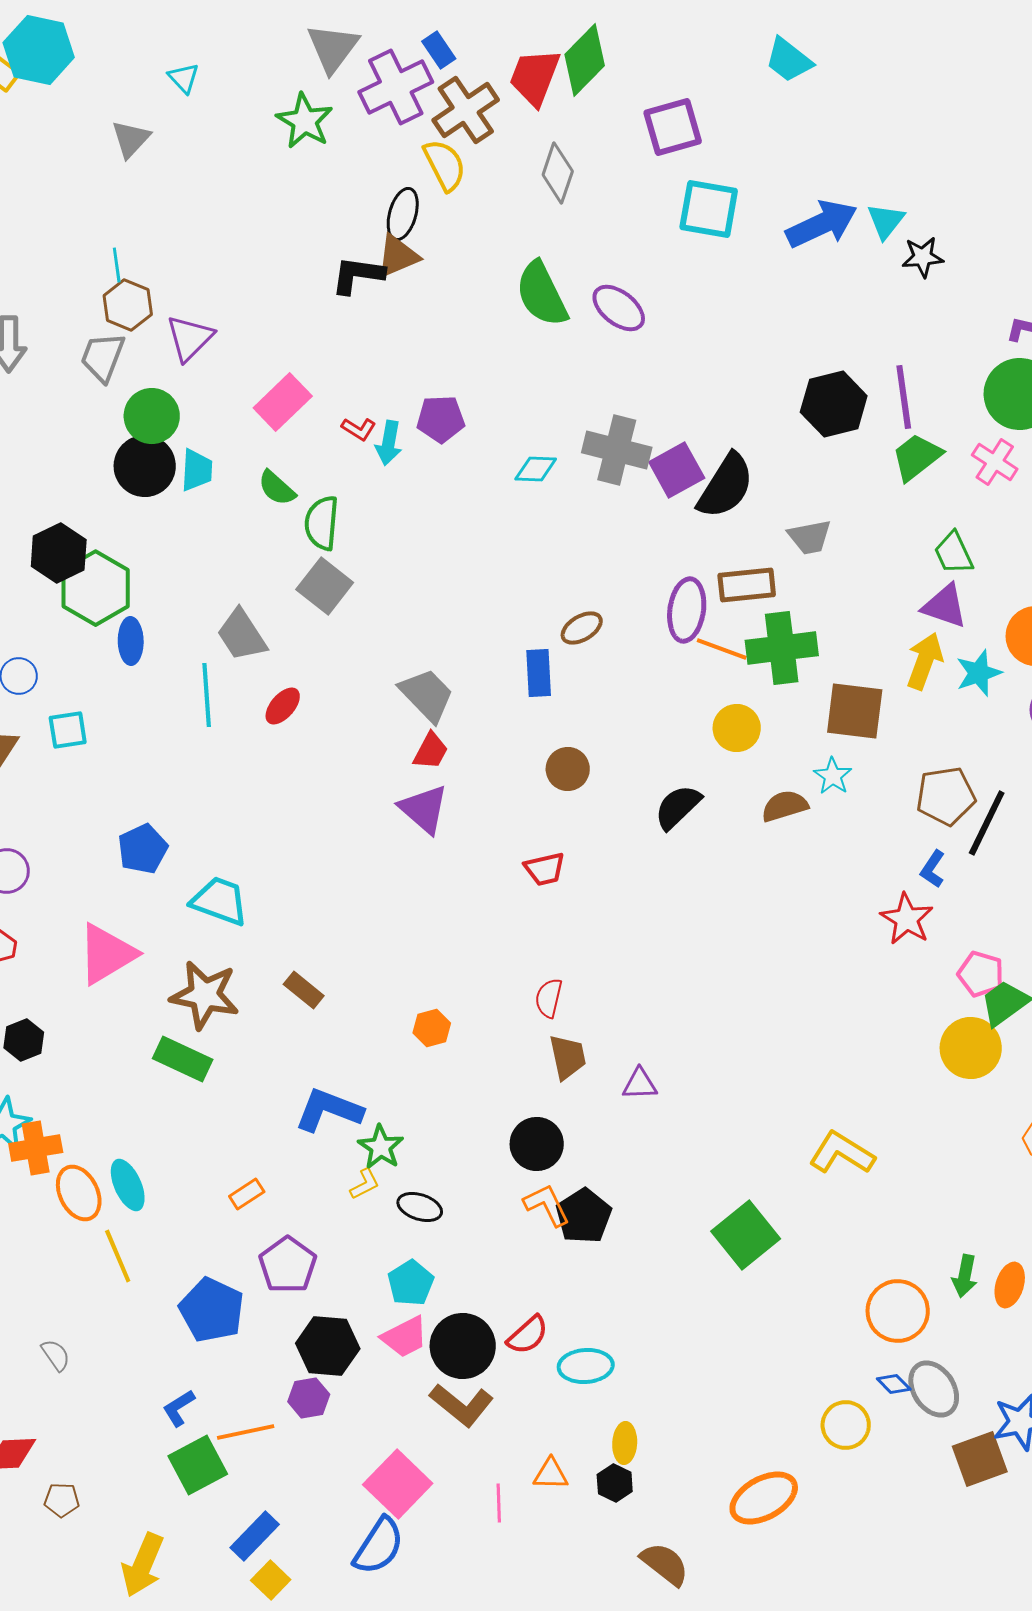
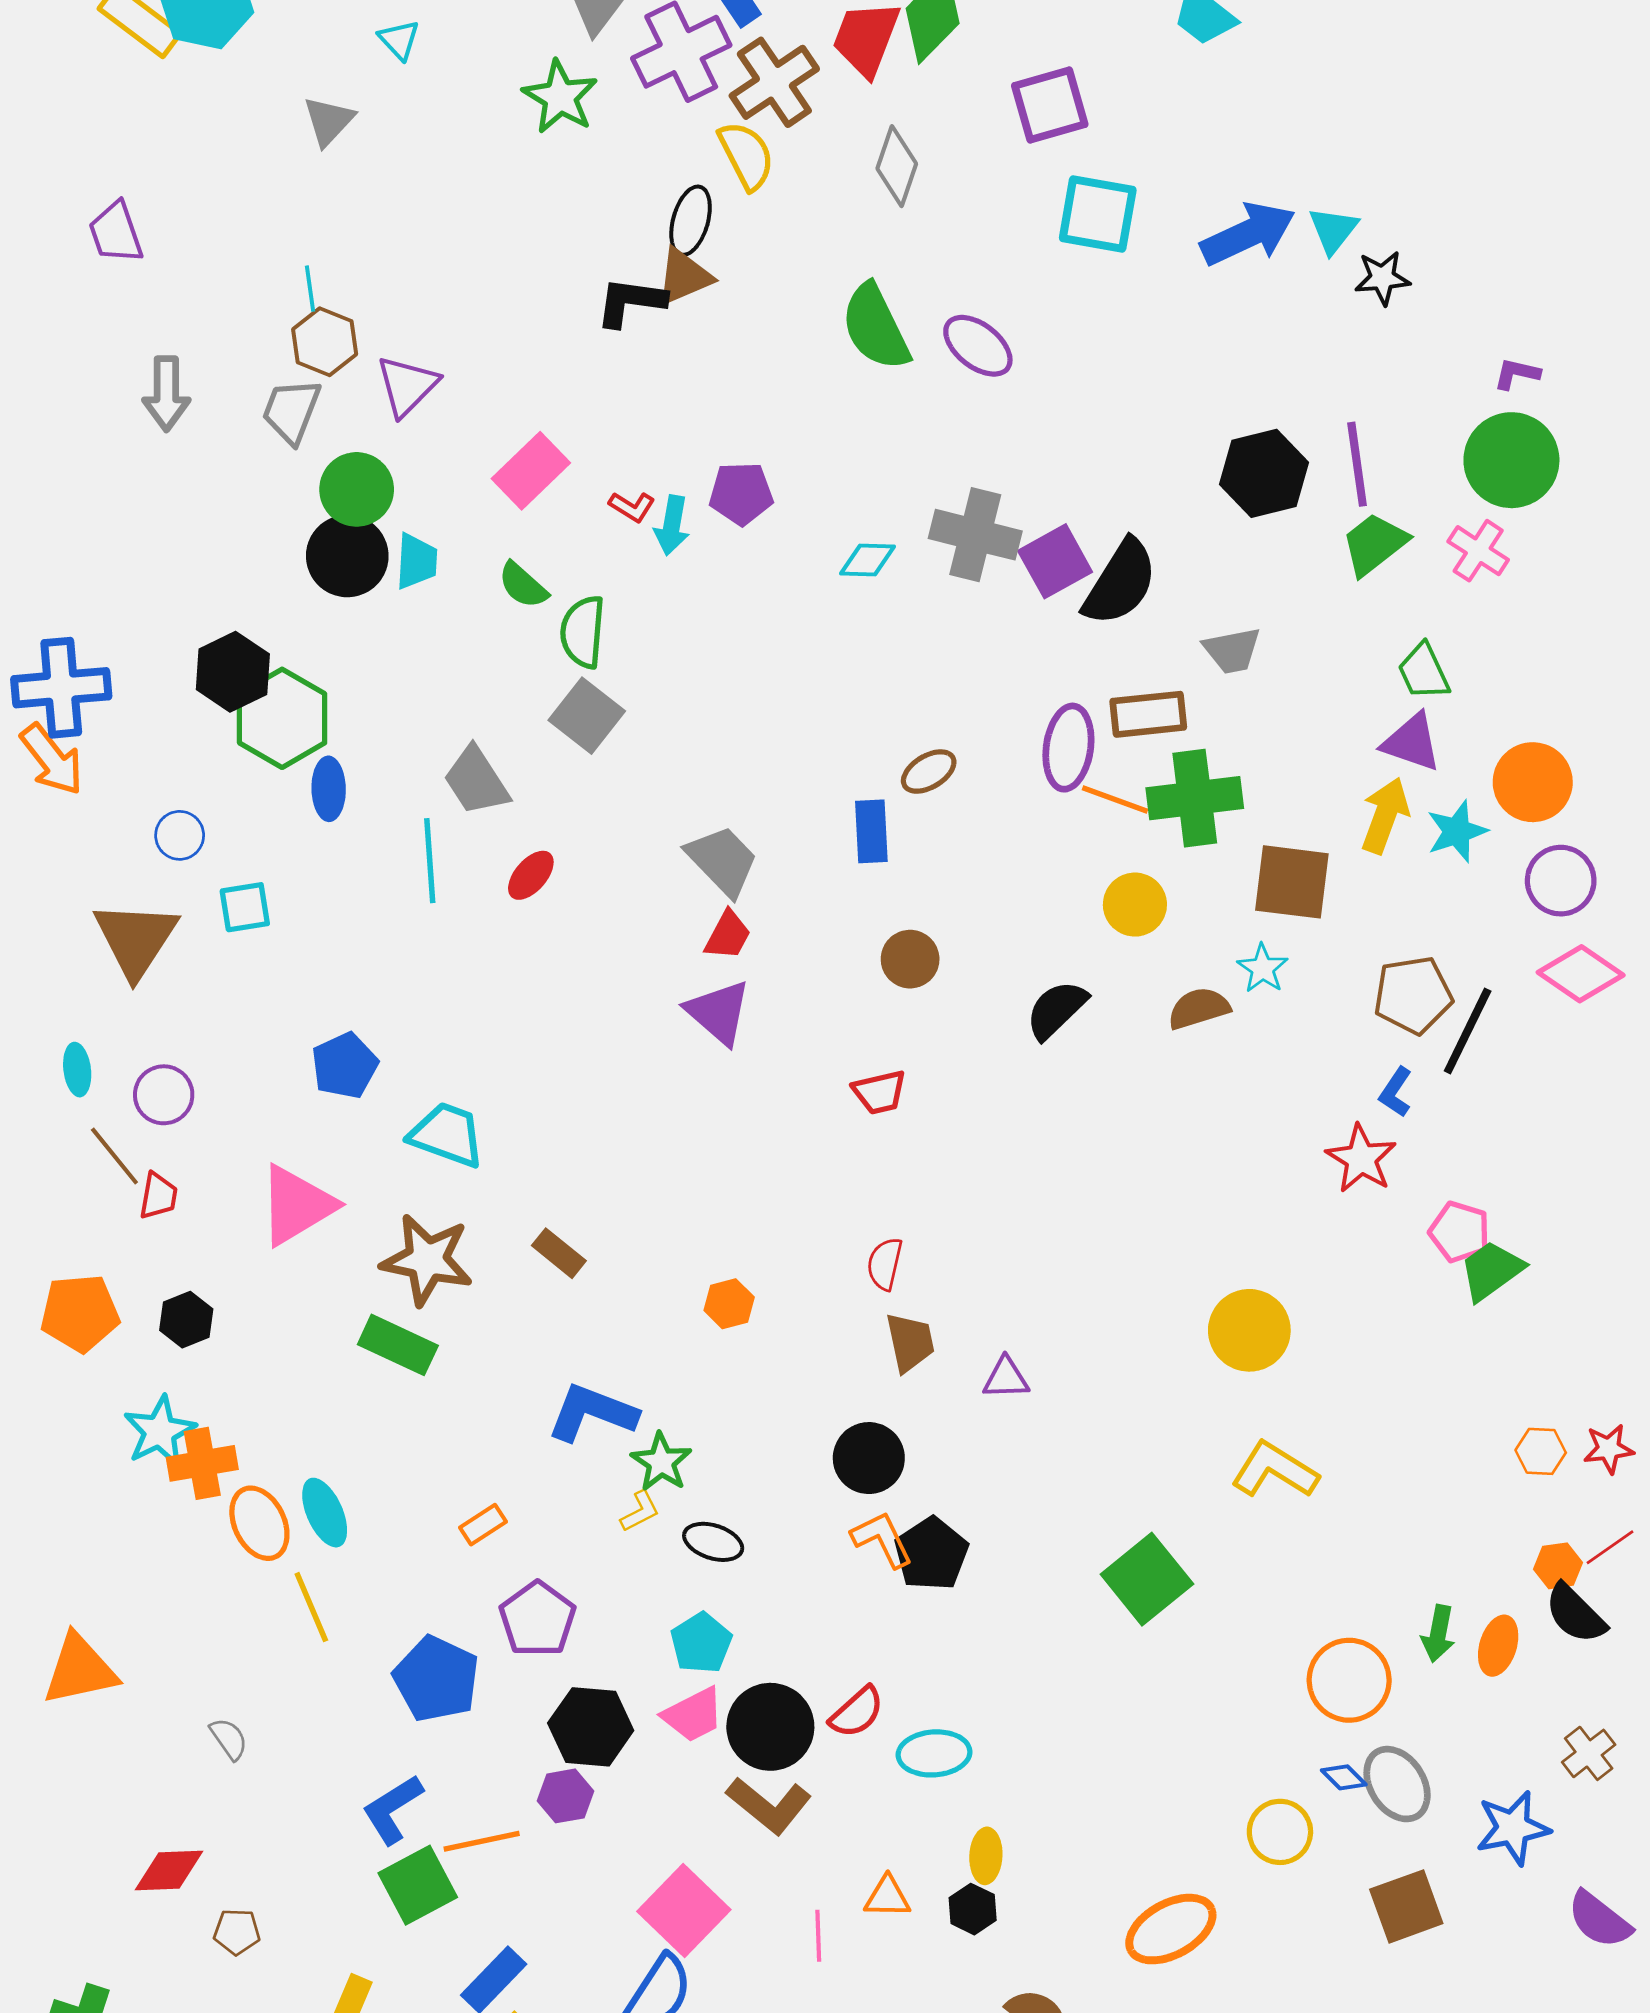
yellow circle: (971, 1048) -> (1249, 1330), moved
blue L-shape: (179, 1408) -> (392, 1809), size x1.4
brown square: (980, 1459) -> (1406, 1906), moved

